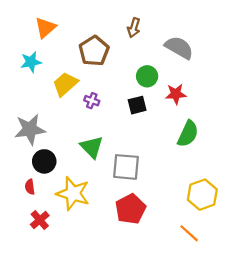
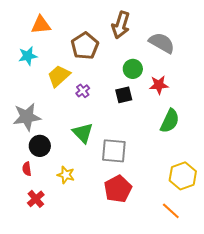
orange triangle: (45, 28) -> (41, 25), turned 35
brown arrow: (134, 28) -> (121, 25), size x1.5
purple cross: (92, 101) -> (83, 91), turned 32
yellow star: (73, 193) -> (66, 175), size x0.6

